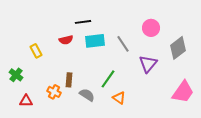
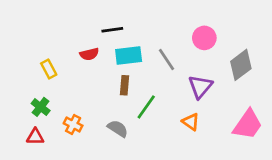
green cross: (16, 75) -> (41, 107), moved
brown rectangle: (69, 80) -> (124, 85), moved
orange triangle: (119, 98) -> (191, 122), moved

